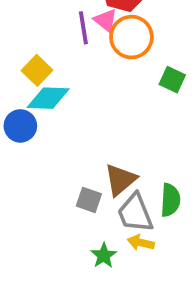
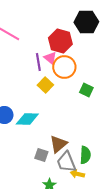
yellow square: (37, 70) -> (45, 85), moved
cyan diamond: (48, 98) -> (27, 119), moved
yellow arrow: (141, 243) -> (77, 174), moved

